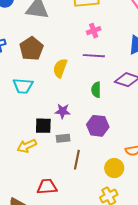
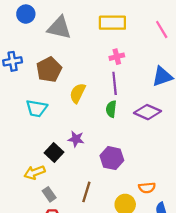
purple line: (94, 56) -> (115, 83), turned 75
green semicircle: (96, 90) -> (111, 109), moved
black square: (43, 126) -> (54, 153), turned 36
gray rectangle: (63, 138) -> (49, 194), moved, turned 56

